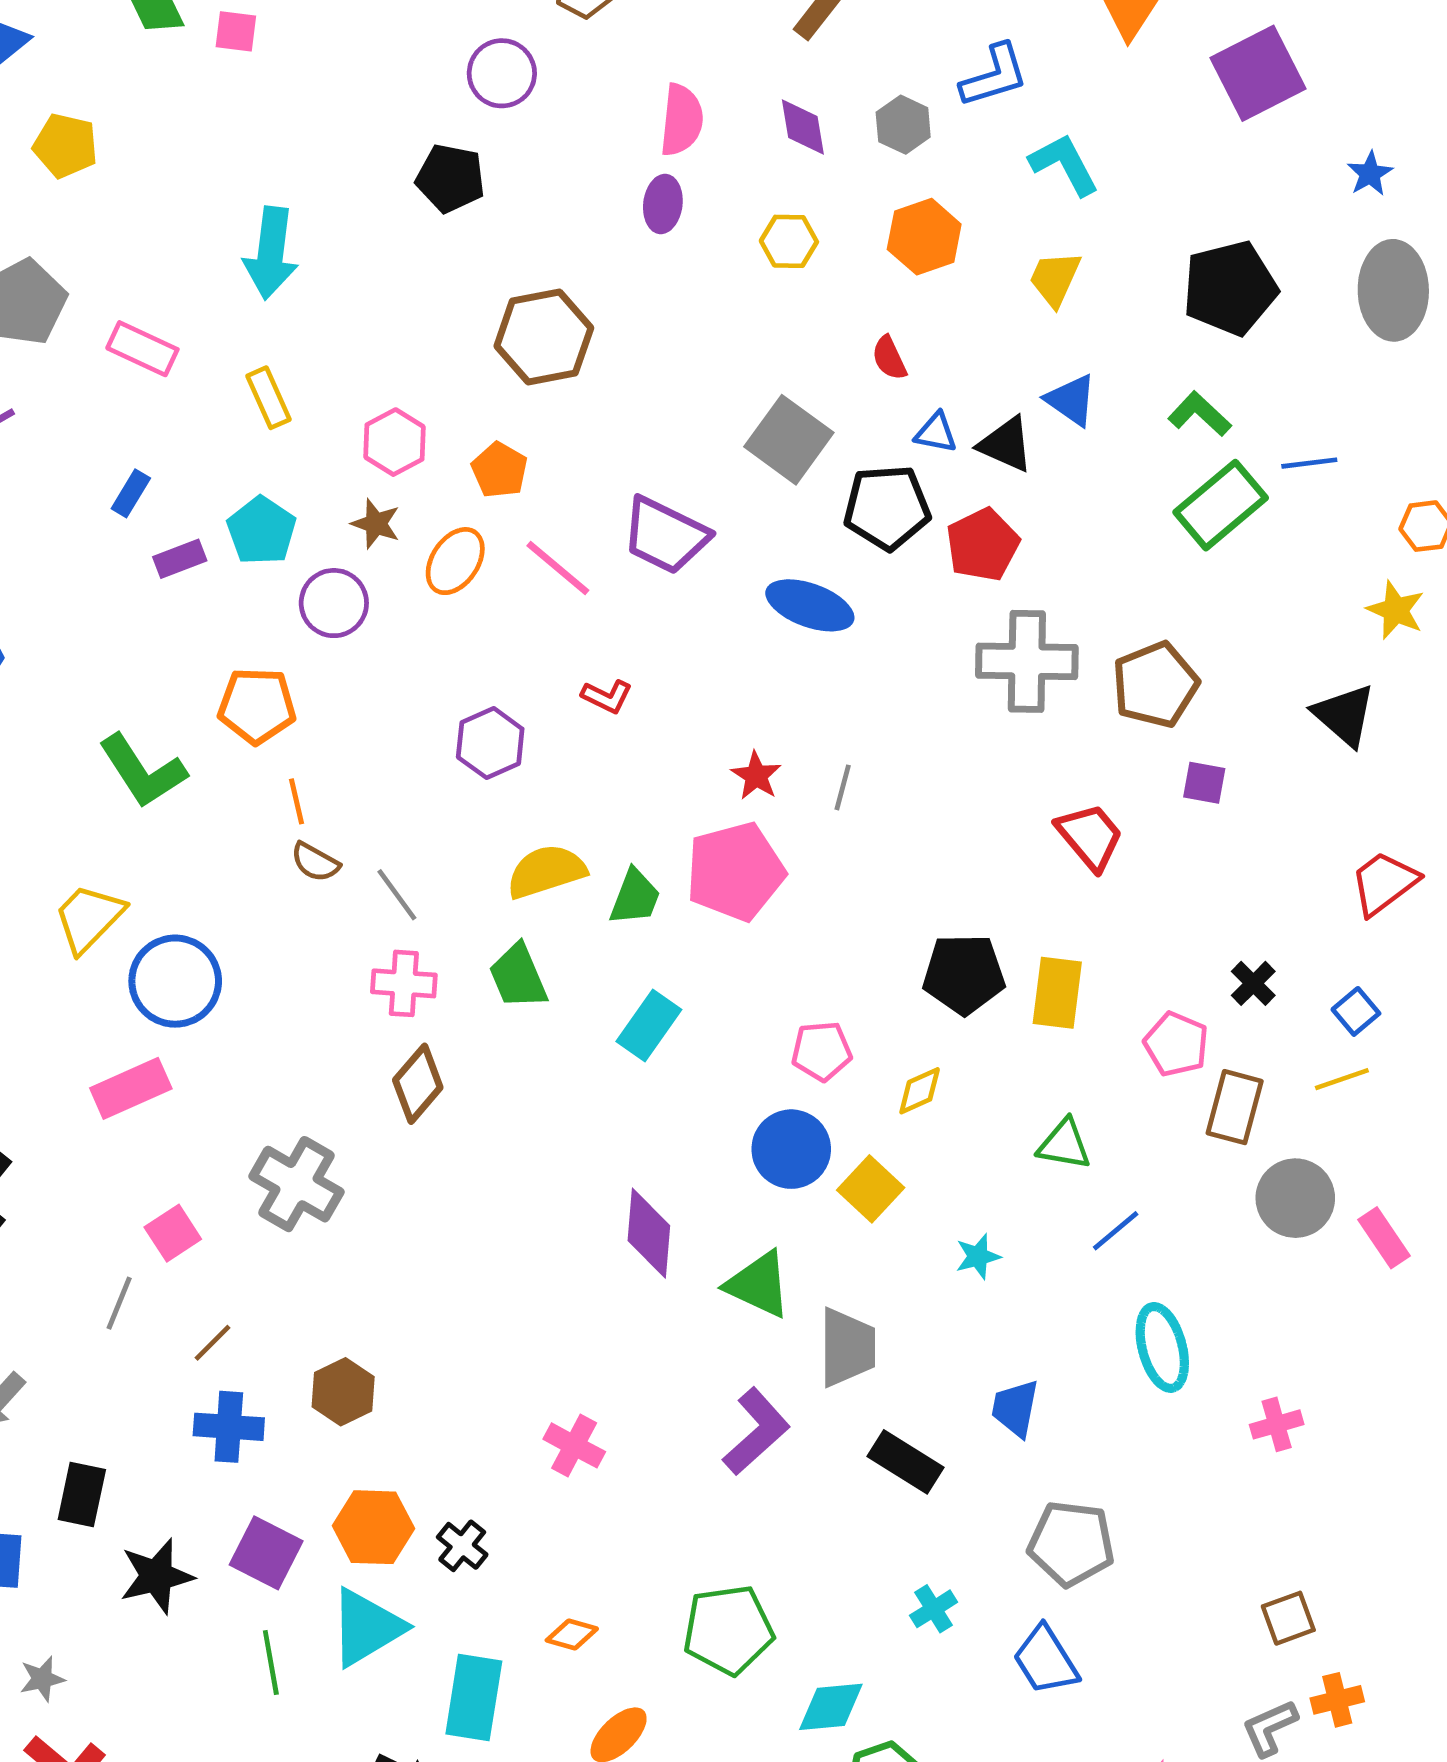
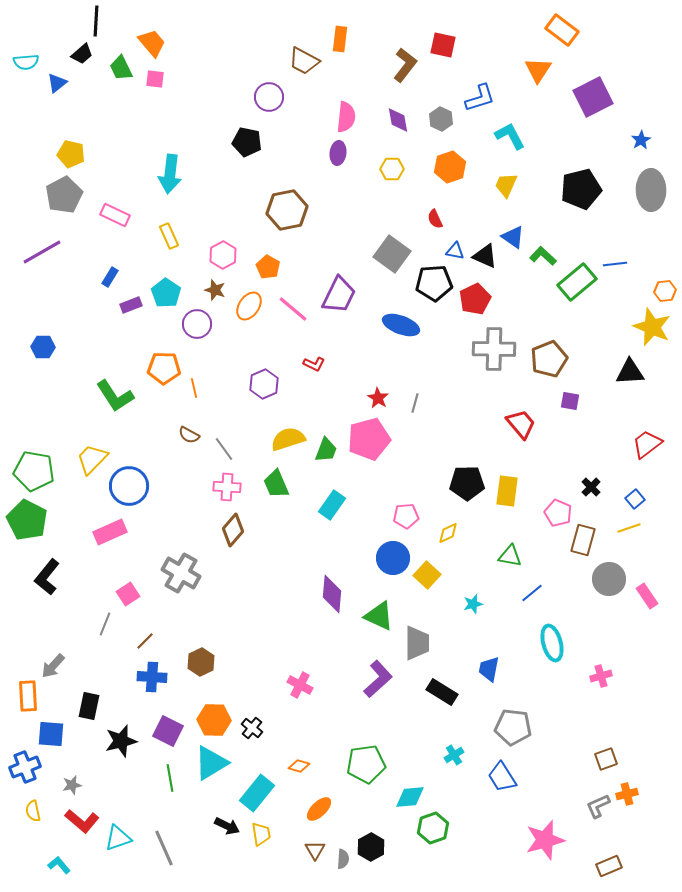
yellow pentagon: (65, 146) -> (71, 154), moved
green L-shape: (1200, 414) -> (543, 256), moved
purple trapezoid: (665, 535) -> (339, 295), turned -90
yellow star: (1396, 610) -> (652, 327), size x1.5
black triangle: (1344, 715) -> (630, 372), turned -44
orange line: (296, 801) -> (194, 388), moved
cyan rectangle: (474, 1698) -> (257, 793), turned 30

